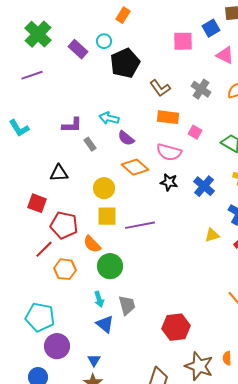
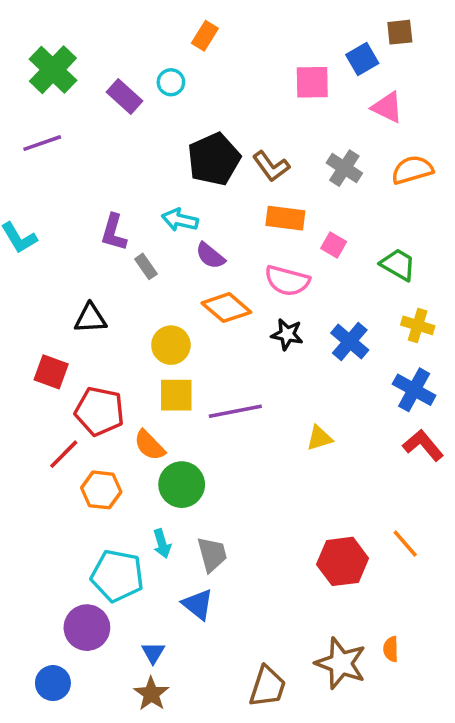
black pentagon: (125, 63) -> (214, 159), moved
purple L-shape: (72, 125) -> (114, 232), turned 105
yellow triangle: (212, 235) -> (319, 438), moved
cyan pentagon: (40, 317) -> (117, 576), moved
blue triangle: (105, 324) -> (198, 604), moved
red hexagon: (176, 327) -> (343, 561), moved

